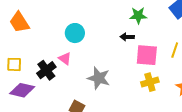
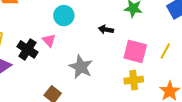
black arrow: (127, 37) -> (106, 29), moved
black cross: (46, 70) -> (27, 49), turned -30

